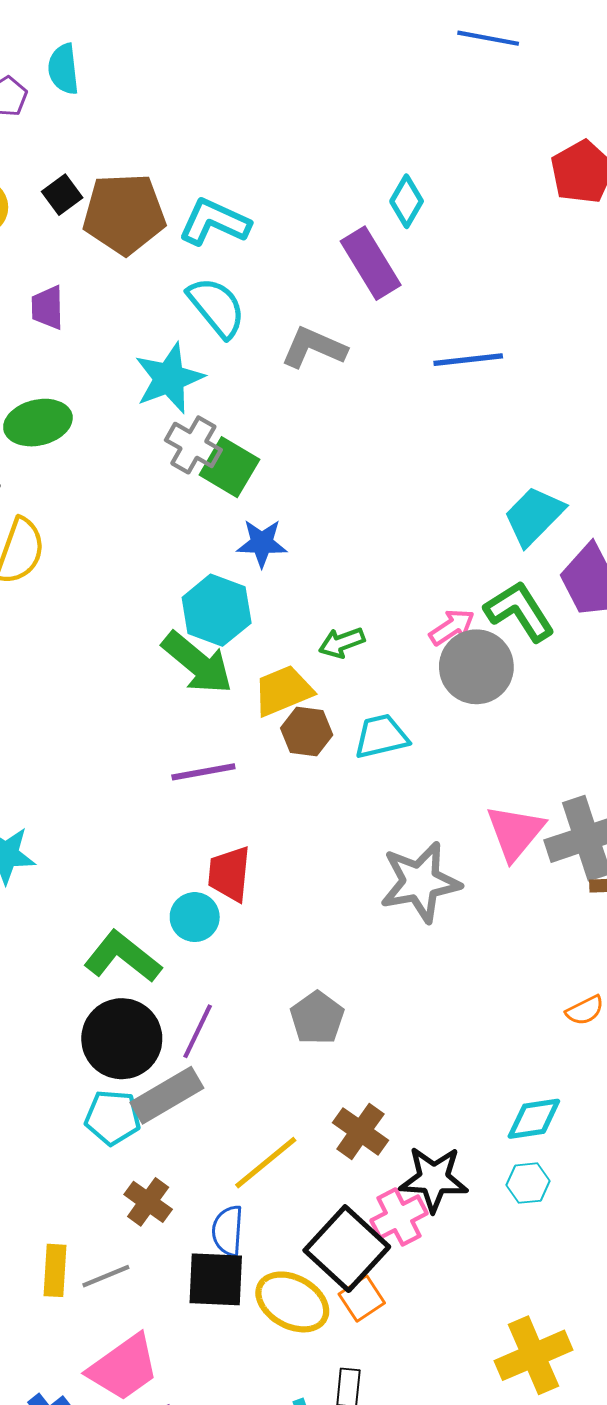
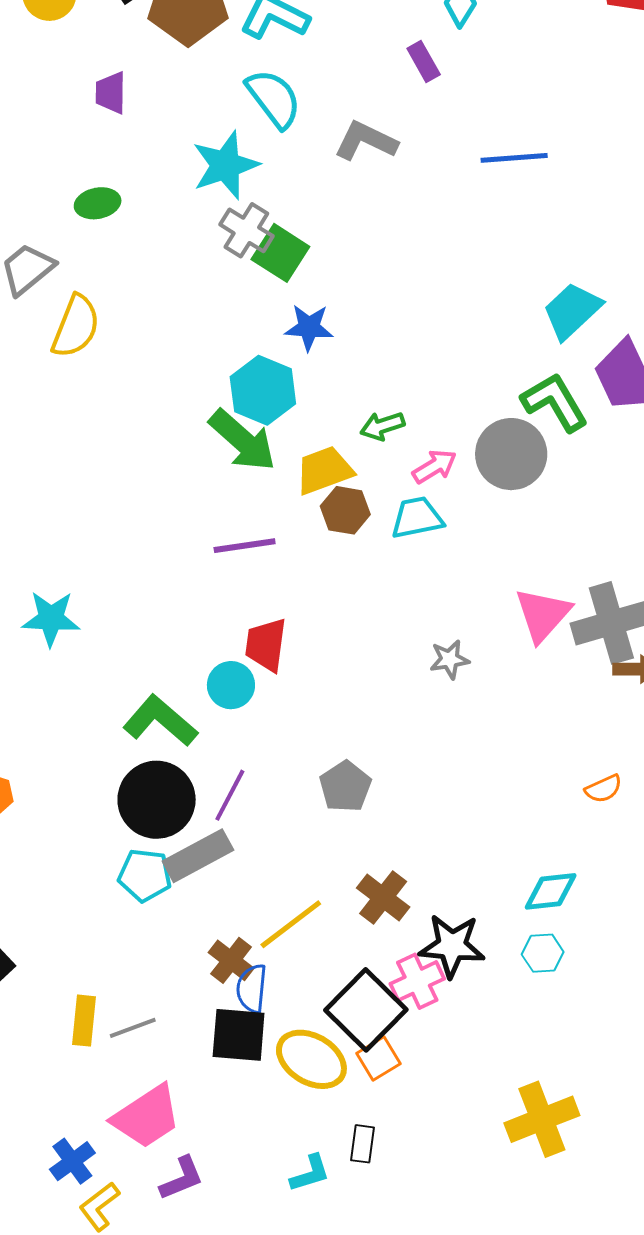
purple rectangle: (371, 263) -> (424, 61), size x0.6
green ellipse: (38, 423) -> (98, 203), size x0.7
pink arrow: (452, 627) -> (435, 466), moved
gray star: (420, 882) -> (449, 659), size x0.5
brown cross: (148, 1202) -> (231, 960), moved

